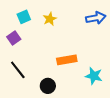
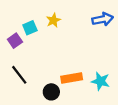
cyan square: (24, 17) -> (30, 28), moved
orange rectangle: (67, 60) -> (72, 78), moved

